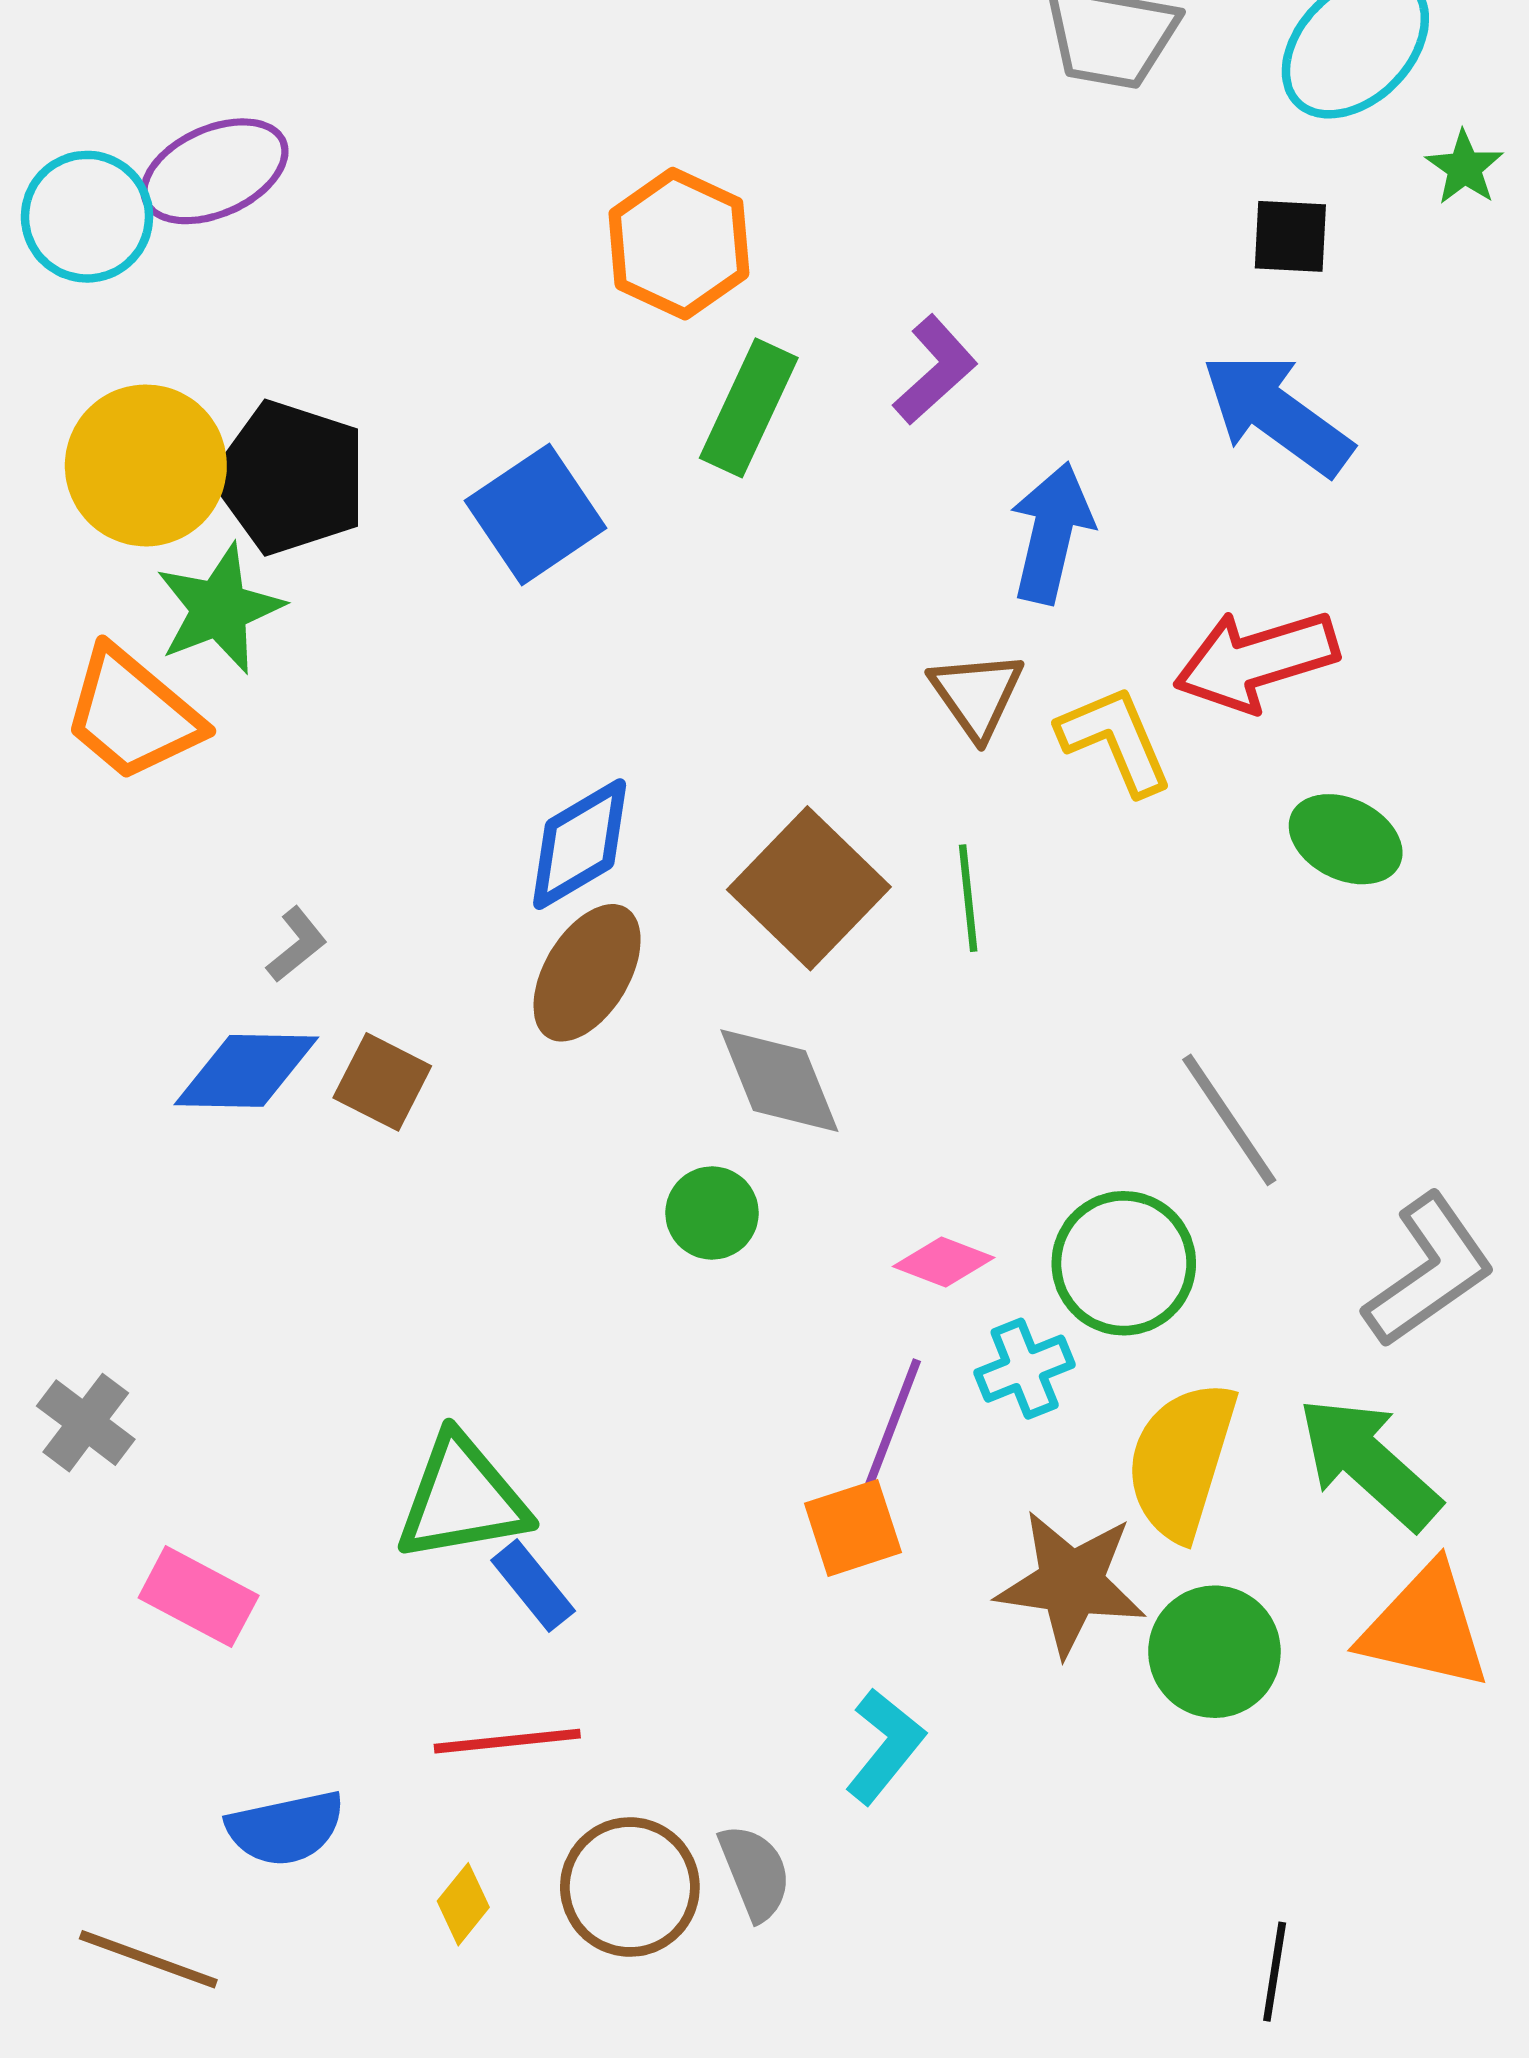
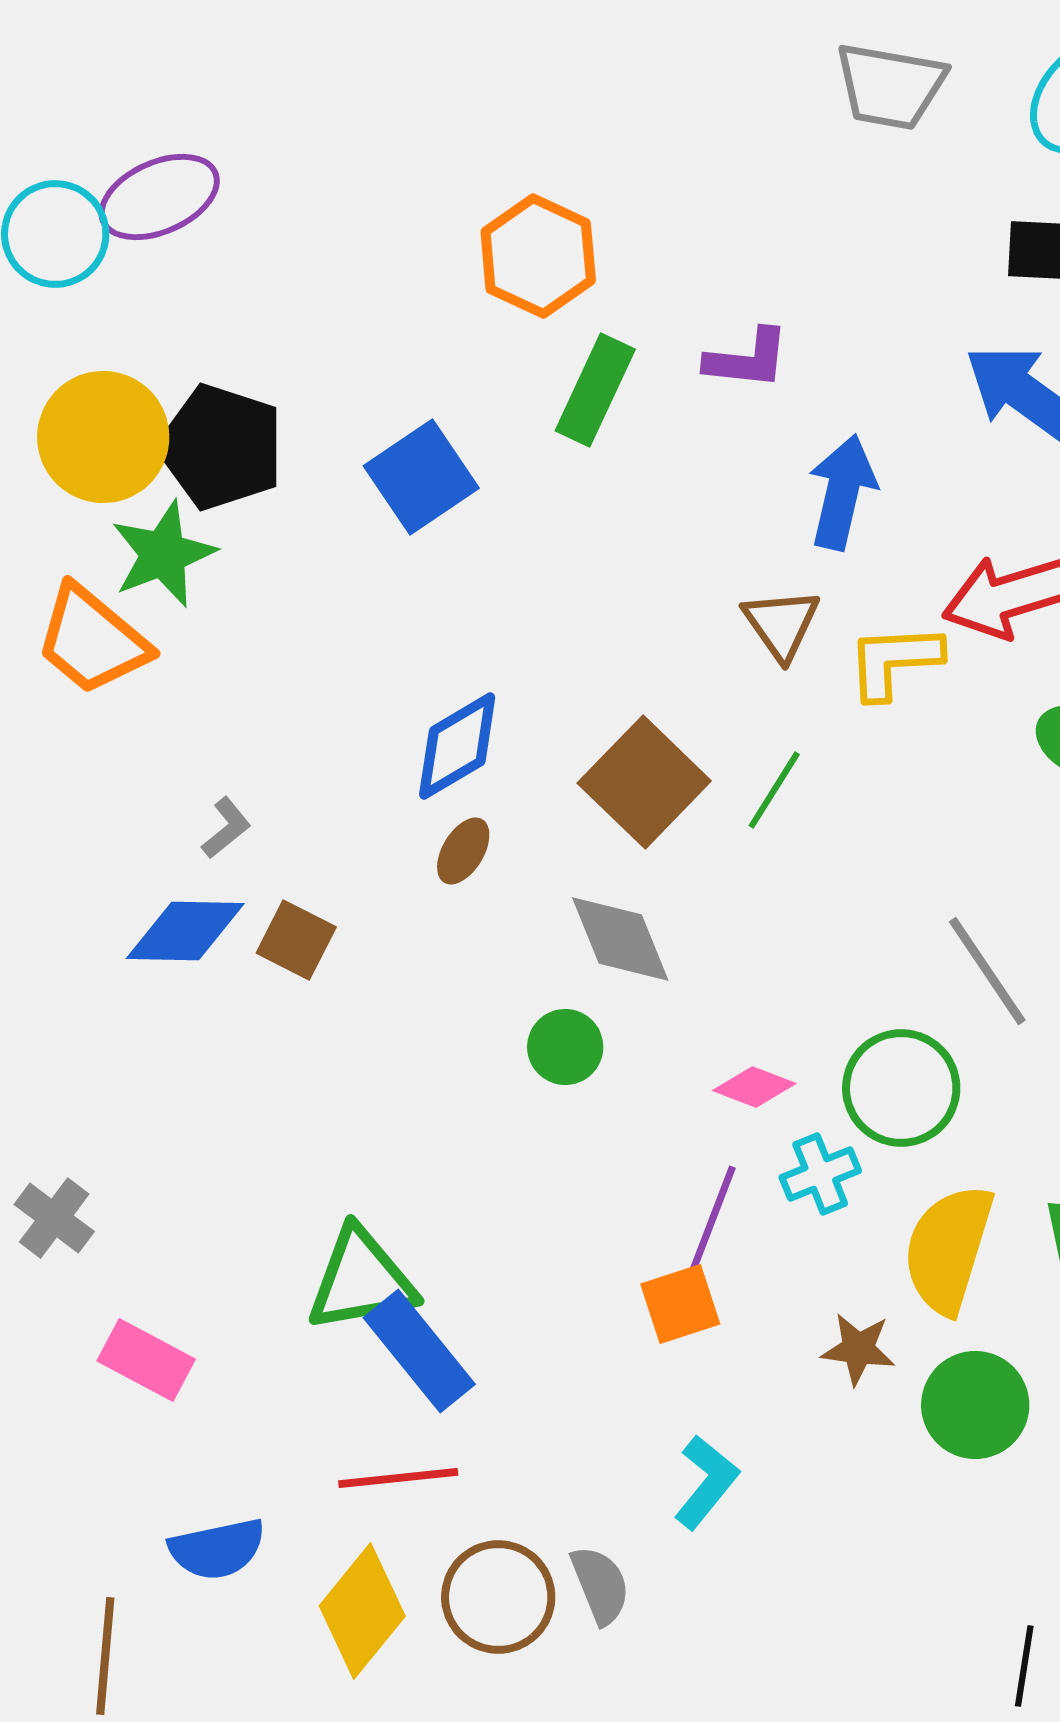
purple L-shape: (935, 370) -> (747, 359), turned 48
yellow L-shape: (1115, 740) -> (894, 661), turned -70
green line: (968, 898) -> (774, 790), turned 38
brown ellipse: (587, 973) -> (463, 851), size x0.6
brown star: (1071, 1583) -> (858, 1349), size x0.6
blue rectangle: (533, 1586) -> (419, 1351), size x1.6
yellow diamond: (463, 1904) -> (362, 1611), size x2.0
brown line: (148, 1959) -> (105, 1656), turned 75

